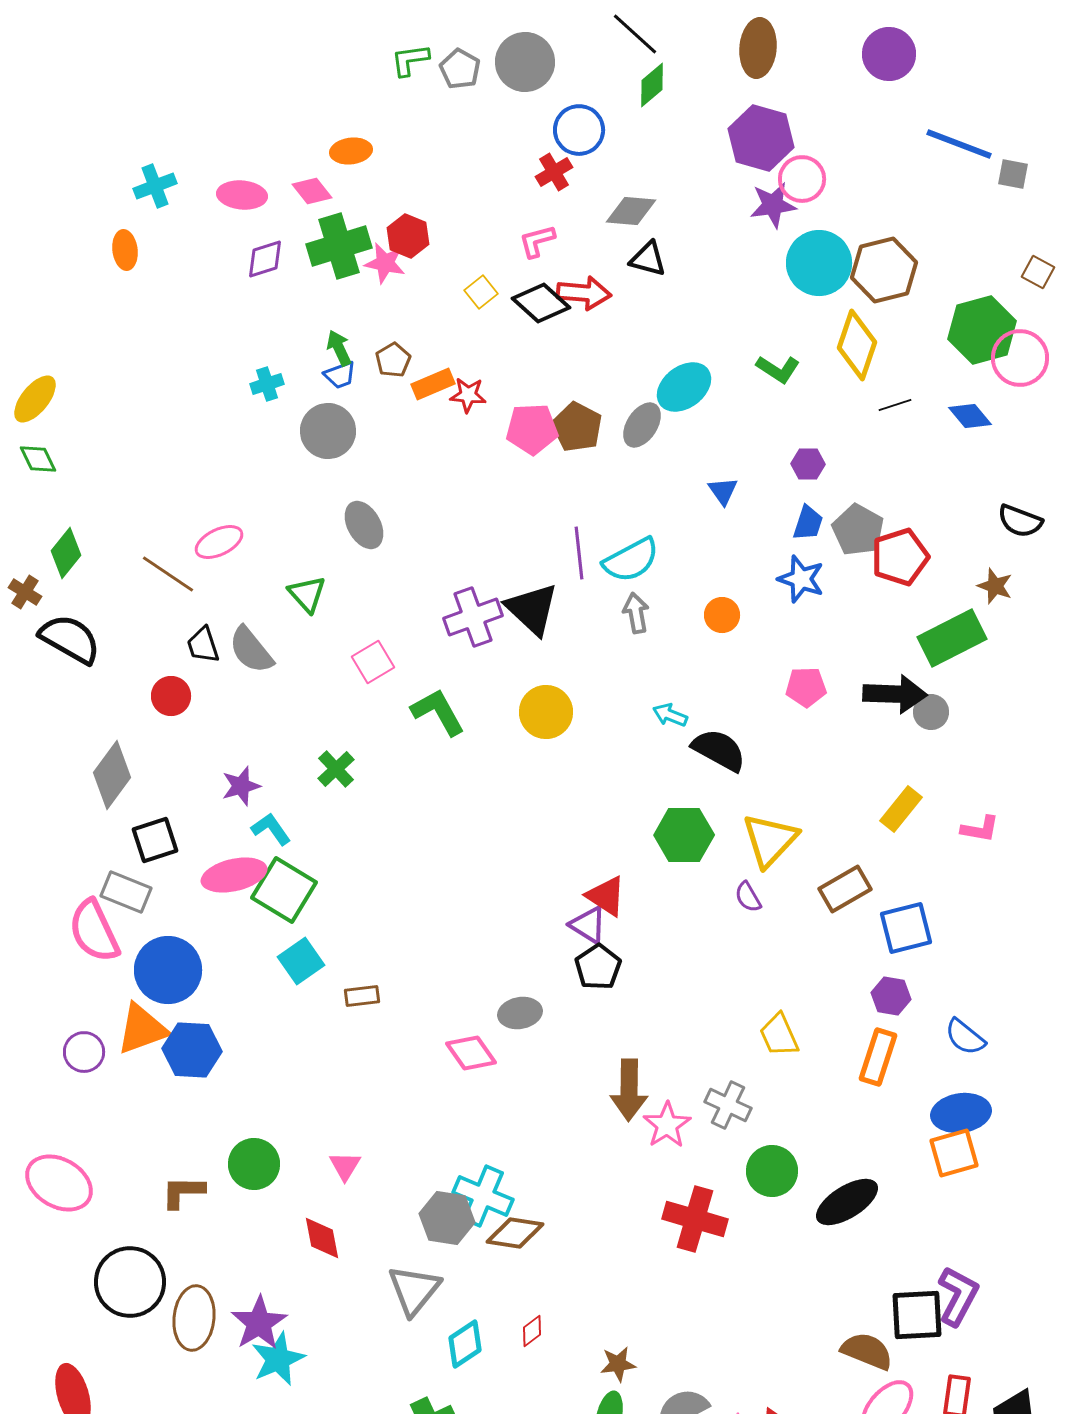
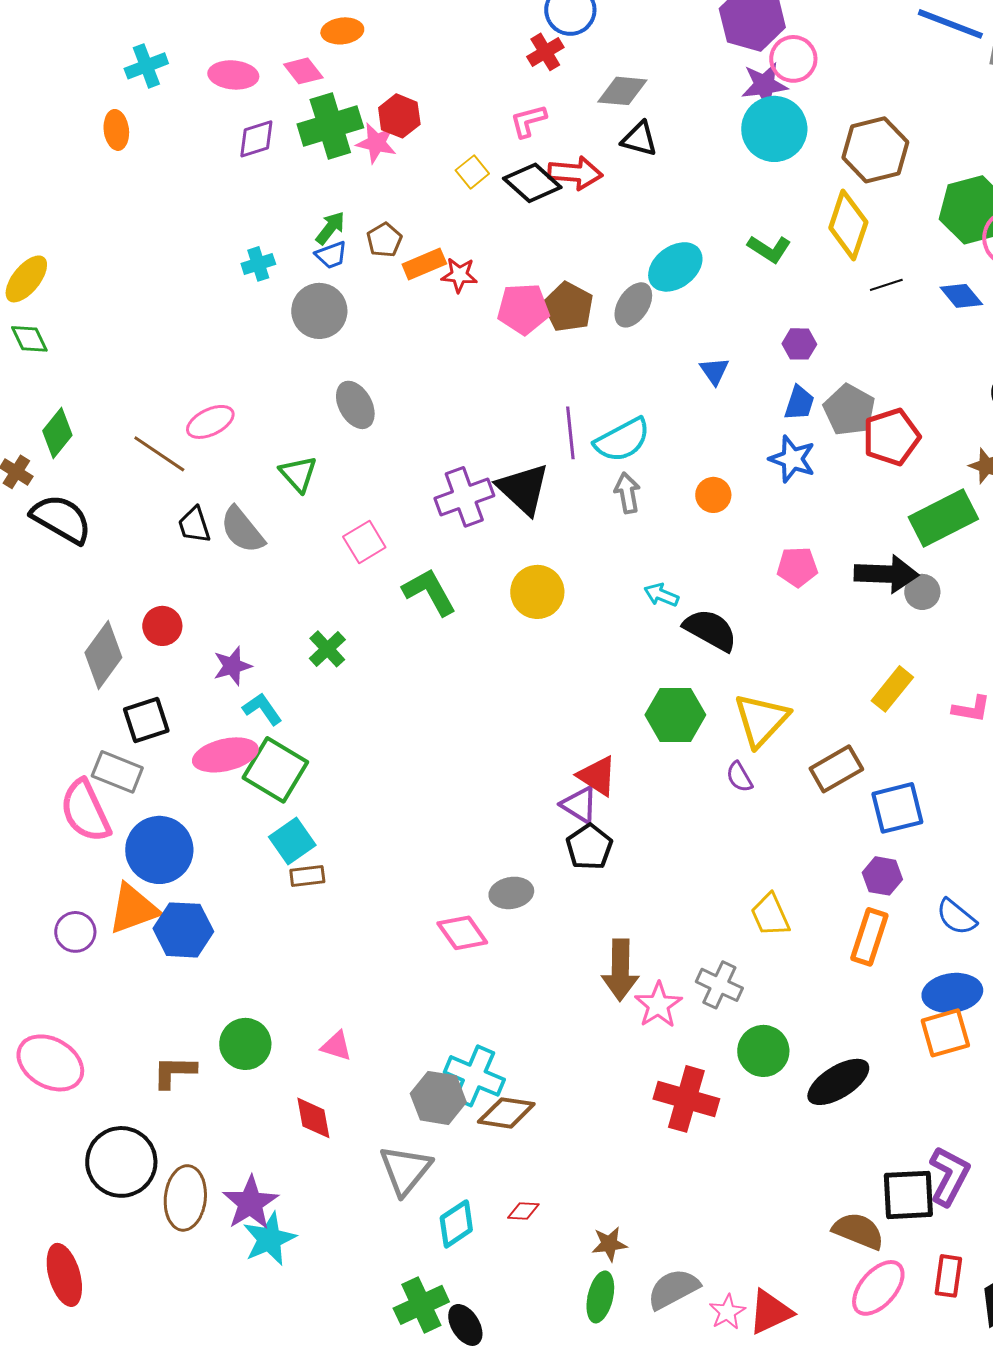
cyan circle: (819, 263) -> (774, 129), moved
green arrow: (339, 348) -> (330, 228), turned 63
red circle: (171, 696) -> (162, 626), moved
brown rectangle: (362, 996) -> (307, 876), moved
pink triangle: (345, 1166) -> (336, 1046), turned -44
red diamond: (532, 1331) -> (523, 1211), turned 40

